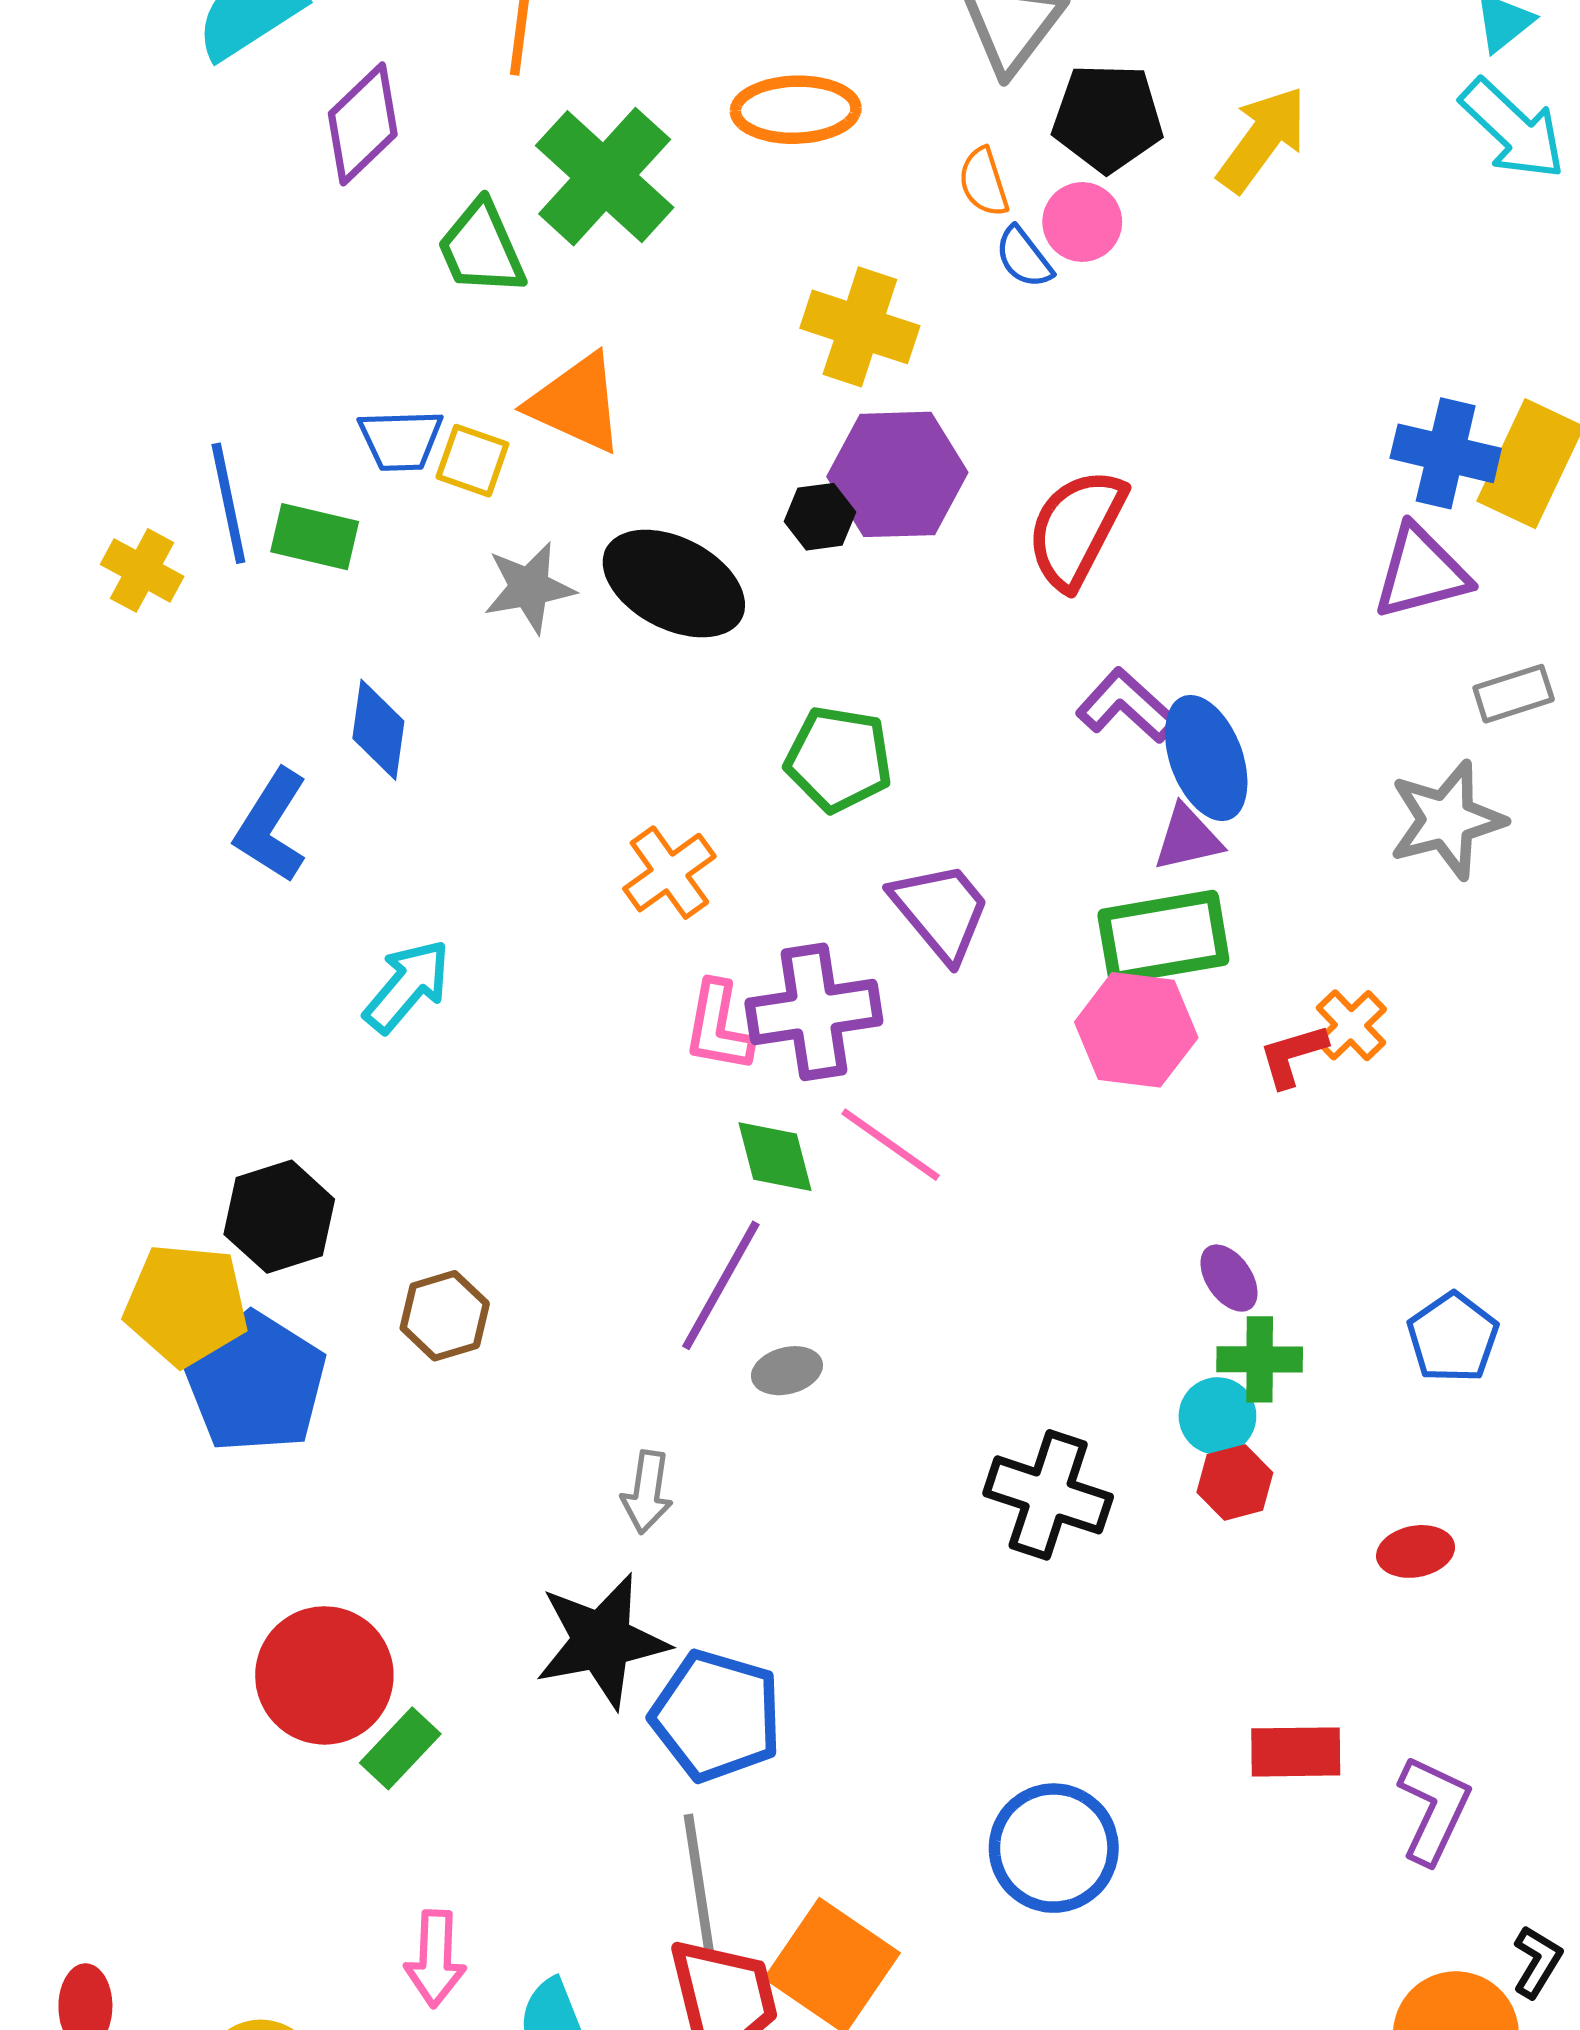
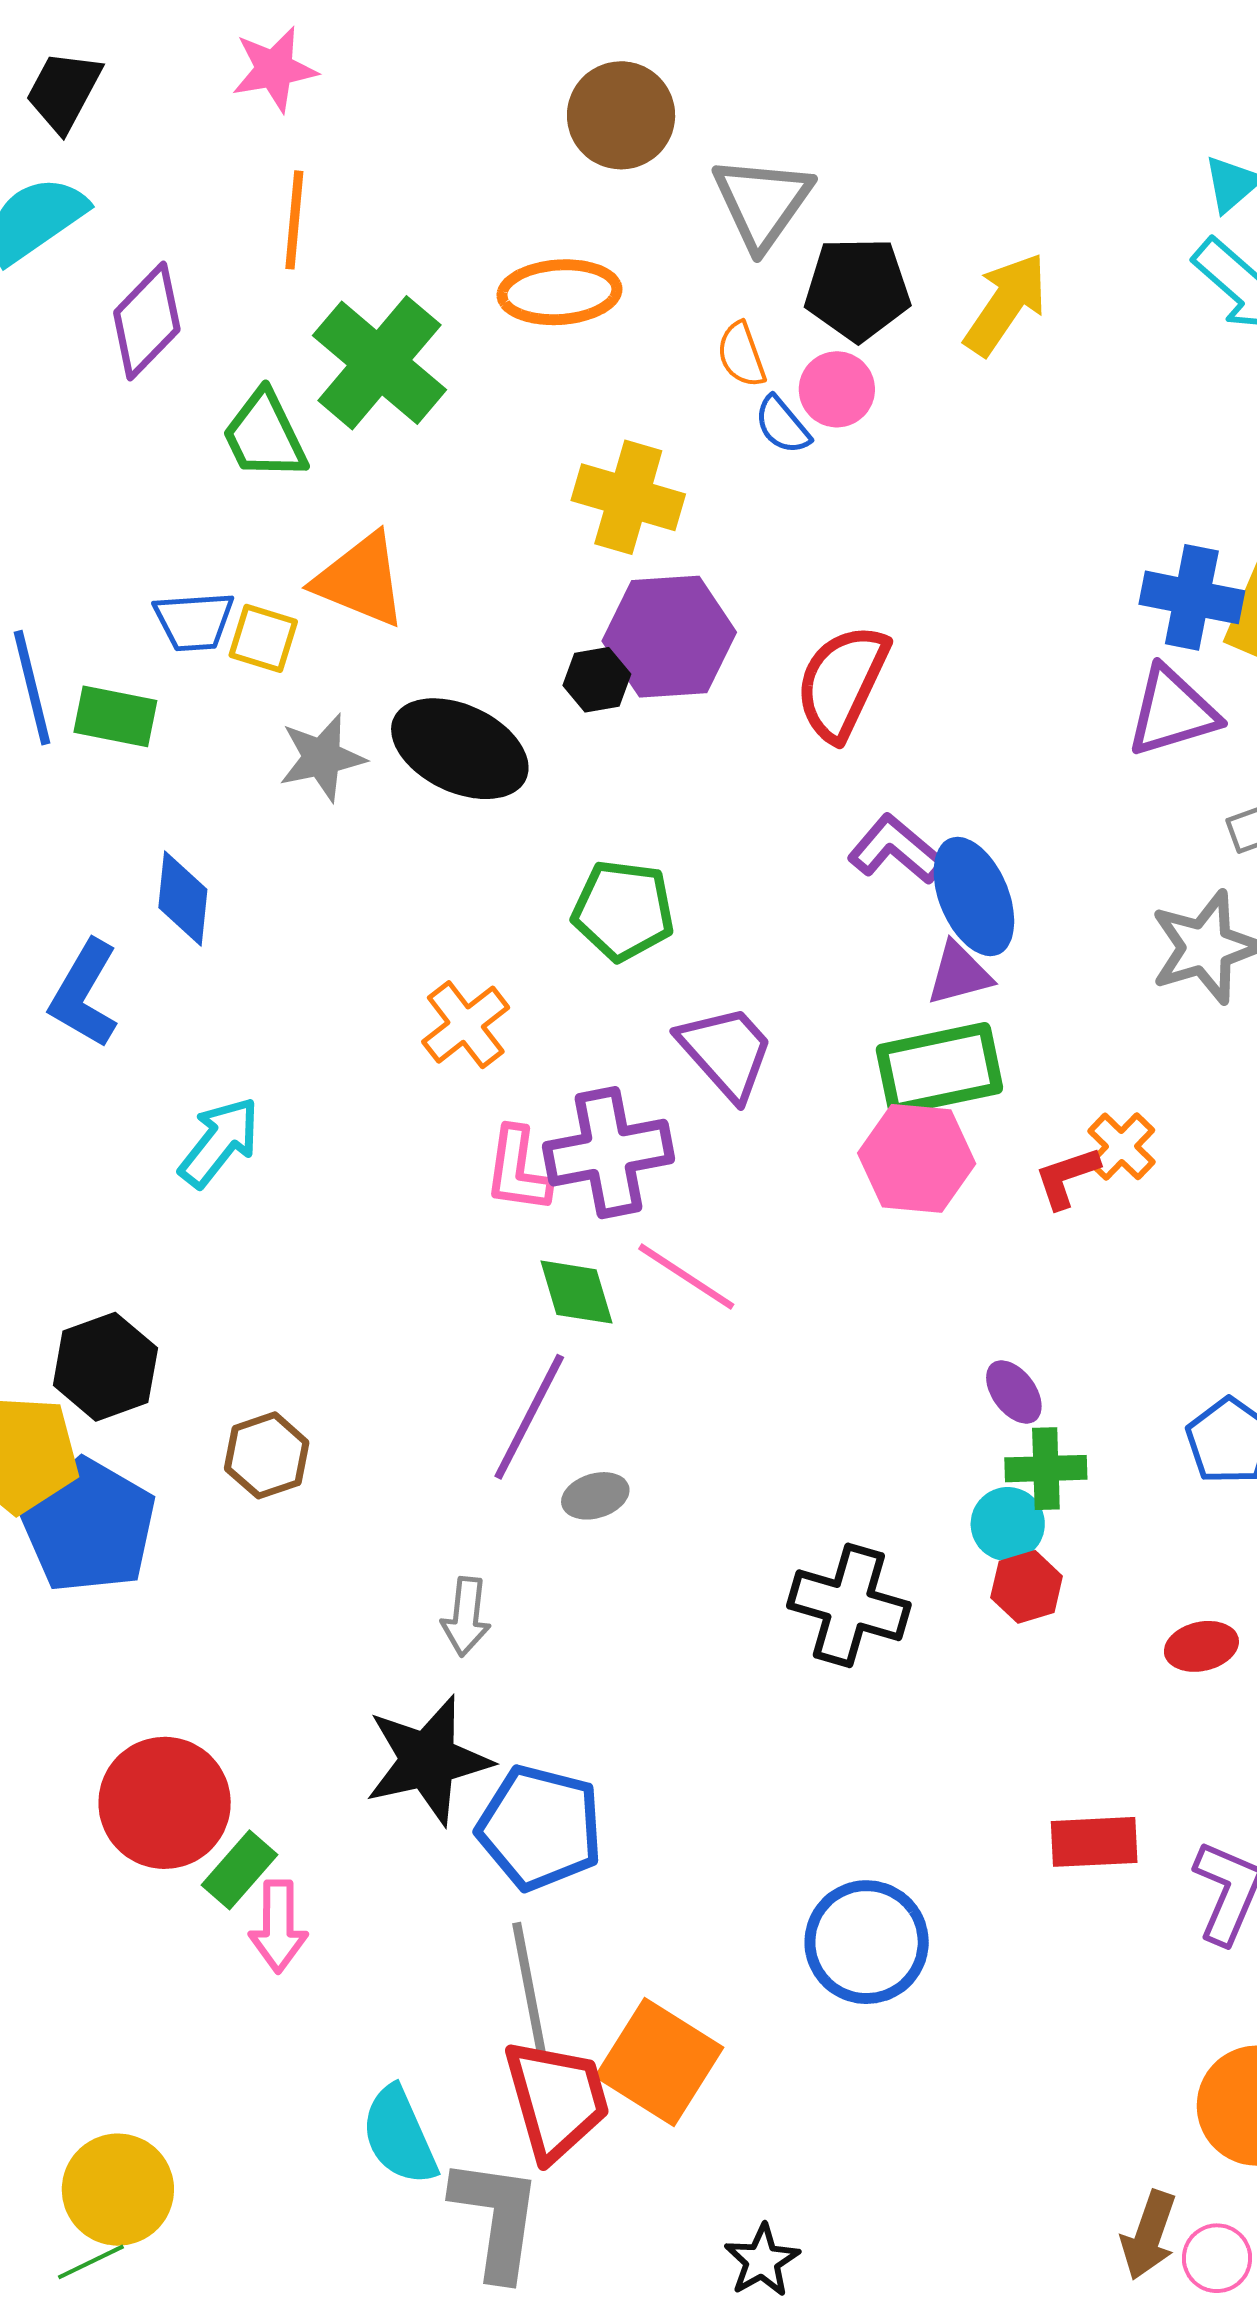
pink arrow: (435, 1959) -> (278, 1926), moved

